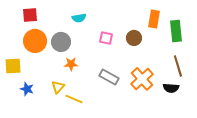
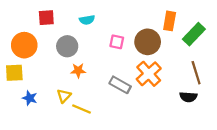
red square: (30, 15) -> (46, 18), moved
green rectangle: (176, 31) -> (194, 34), turned 50
brown circle: (134, 38) -> (148, 42), size x1.5
orange circle: (35, 41) -> (24, 45), moved
orange cross: (142, 79) -> (149, 74), moved

